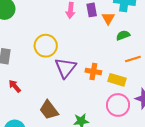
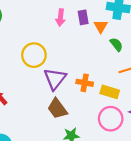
green semicircle: (123, 35) -> (116, 44), turned 72
brown trapezoid: (49, 110) -> (57, 109), moved

